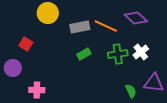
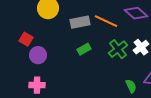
green cross: (118, 54) -> (118, 49), turned -30
purple circle: (13, 68) -> (38, 55), moved

